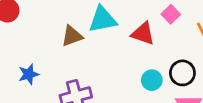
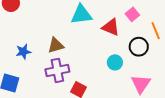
brown triangle: (72, 36) -> (56, 45), moved
black circle: (182, 73) -> (139, 47), moved

